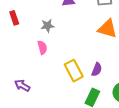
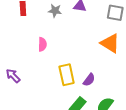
gray star: (48, 26) -> (55, 11), moved

